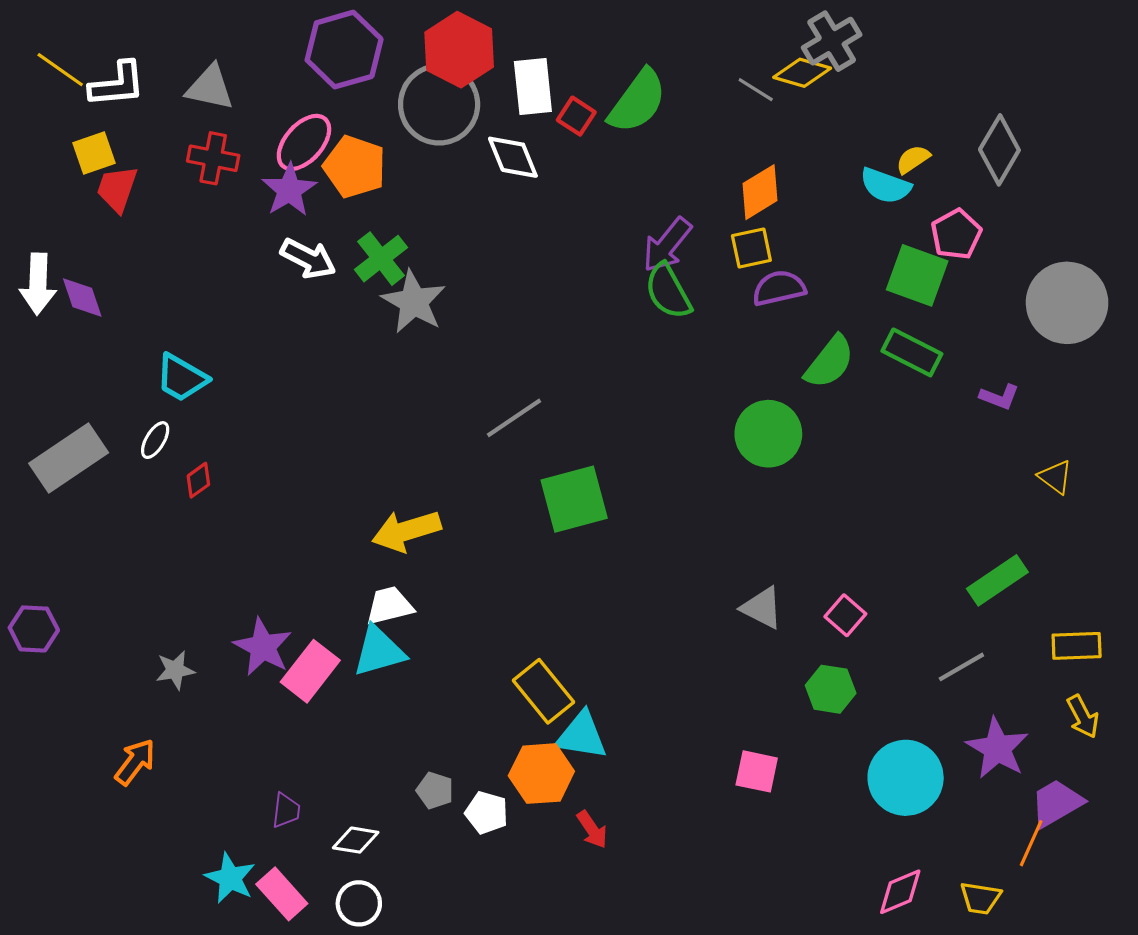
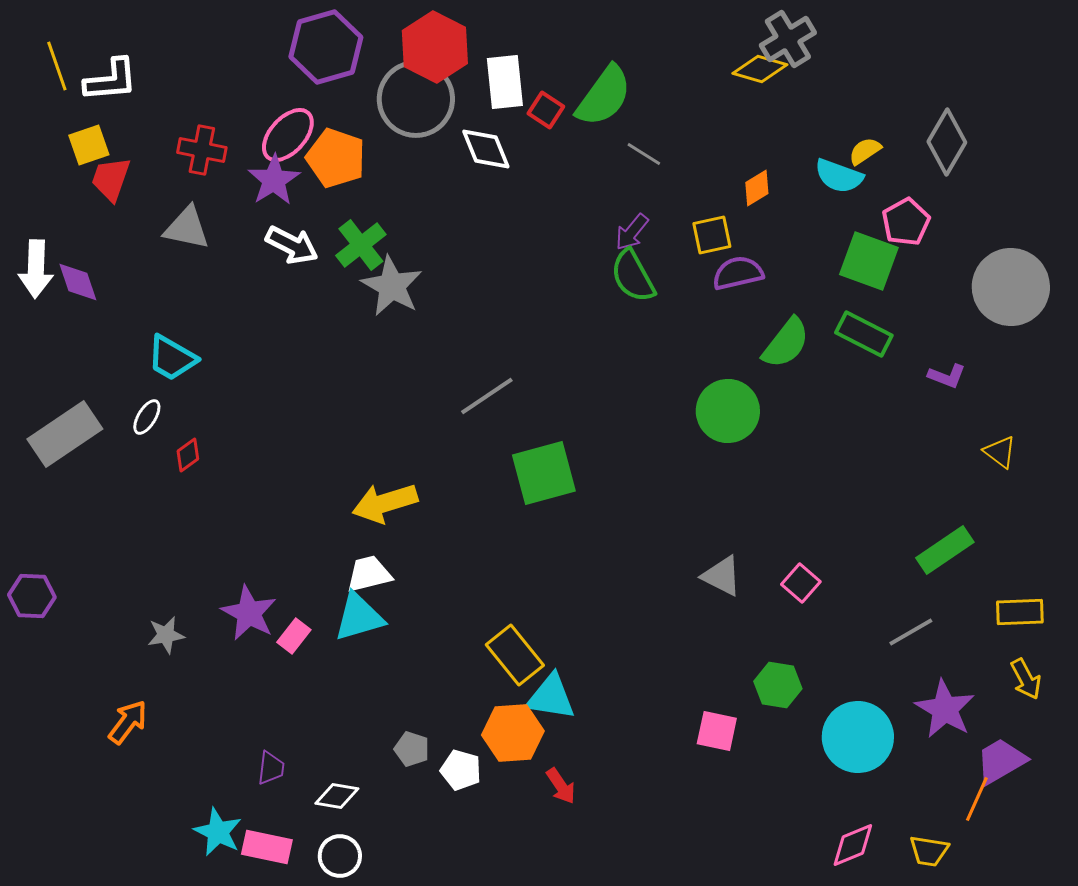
yellow line: (60, 70) -> (57, 66), turned 36
gray triangle: (210, 88) -> (187, 228), moved
gray line: (756, 90) -> (644, 154), moved
orange diamond: (760, 192) -> (757, 188), moved, size x0.7
purple arrow: (667, 245) -> (632, 232), size x0.7
pink rectangle: (310, 671) -> (294, 636), size x0.6
green hexagon: (831, 689) -> (778, 685), moved
pink rectangle: (282, 894) -> (267, 847), turned -36

